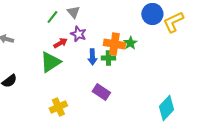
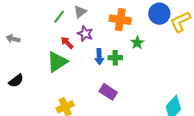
gray triangle: (73, 12) -> (80, 12), turned 32
red arrow: (60, 43) -> (67, 43), turned -104
orange cross: (114, 44) -> (120, 20), moved

